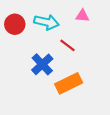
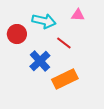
red circle: (15, 24) -> (17, 34), moved

